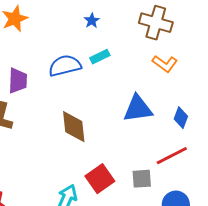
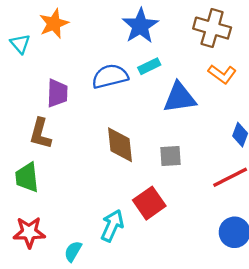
blue star: (92, 21) -> (140, 26), size x2.0
blue triangle: (138, 109) -> (180, 98), moved
gray square: (142, 179) -> (171, 156), moved

